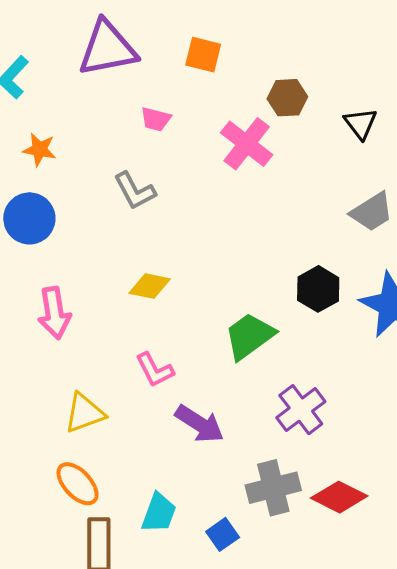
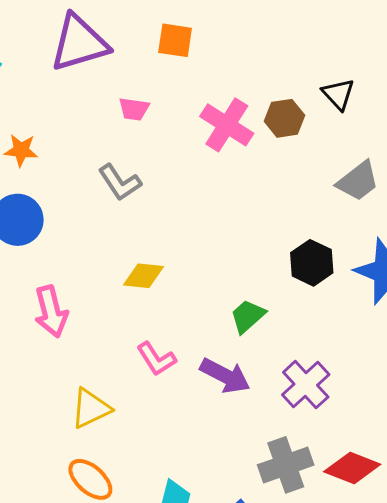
brown hexagon: (287, 98) -> (285, 118), moved
green trapezoid: (249, 336) -> (248, 316), size x0.7
purple arrow: (200, 424) -> (225, 376), moved

